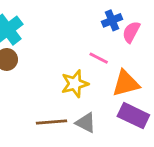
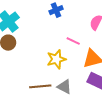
blue cross: (112, 20) -> (56, 10), moved

